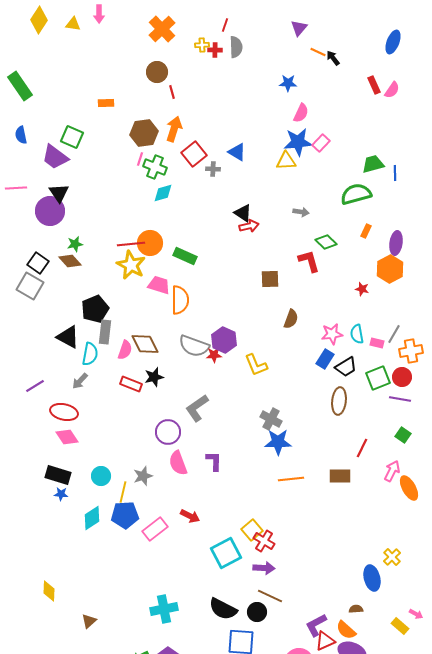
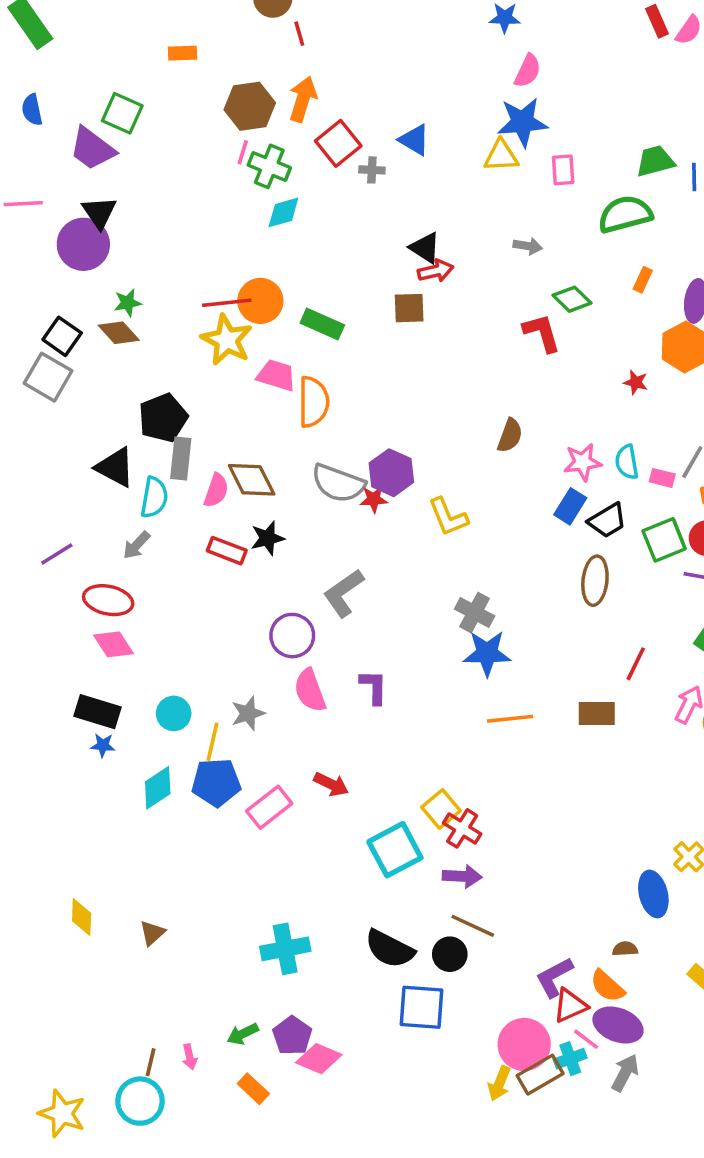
pink rectangle: (321, 143) -> (563, 170), moved, turned -48
brown square: (270, 279) -> (409, 308), moved
brown triangle: (89, 621) -> (152, 933), moved

